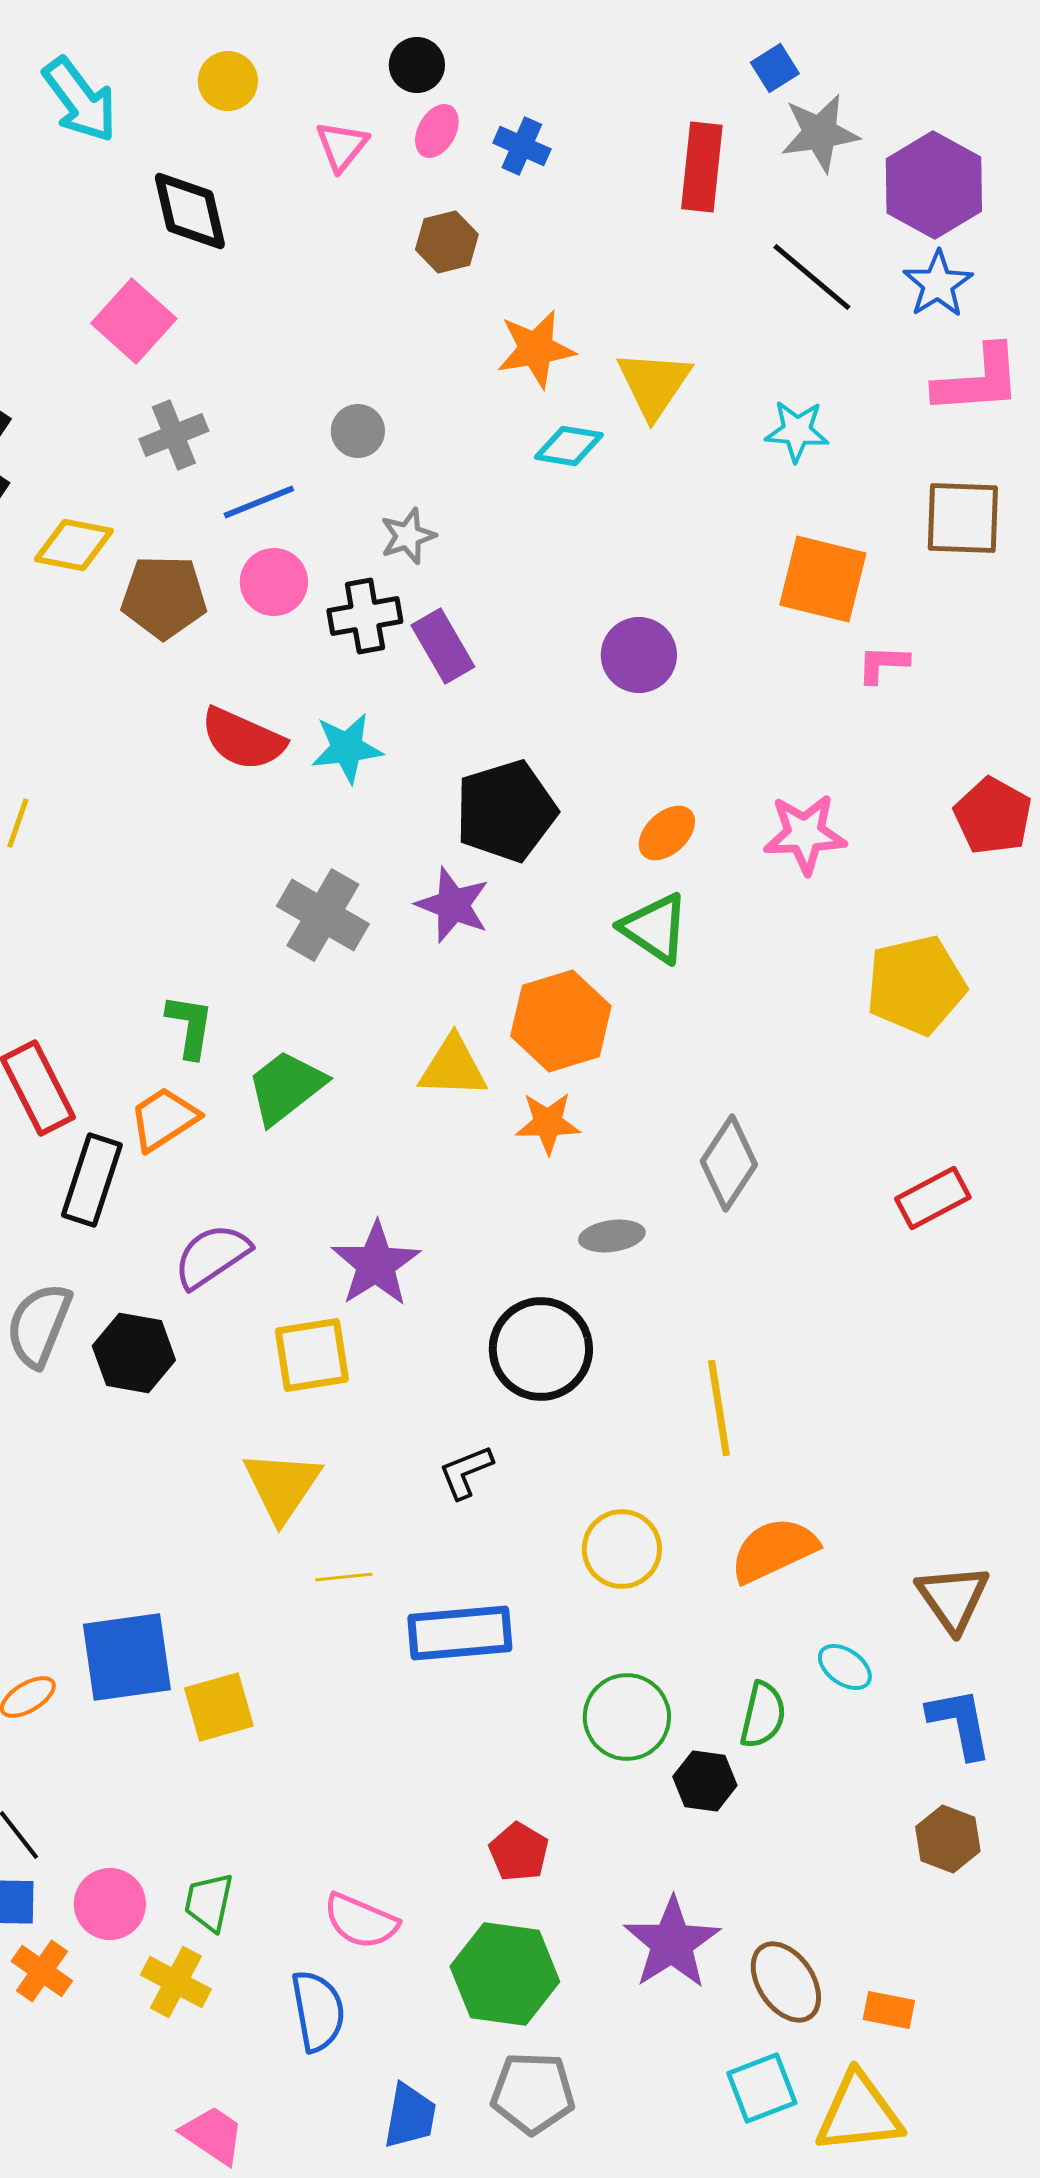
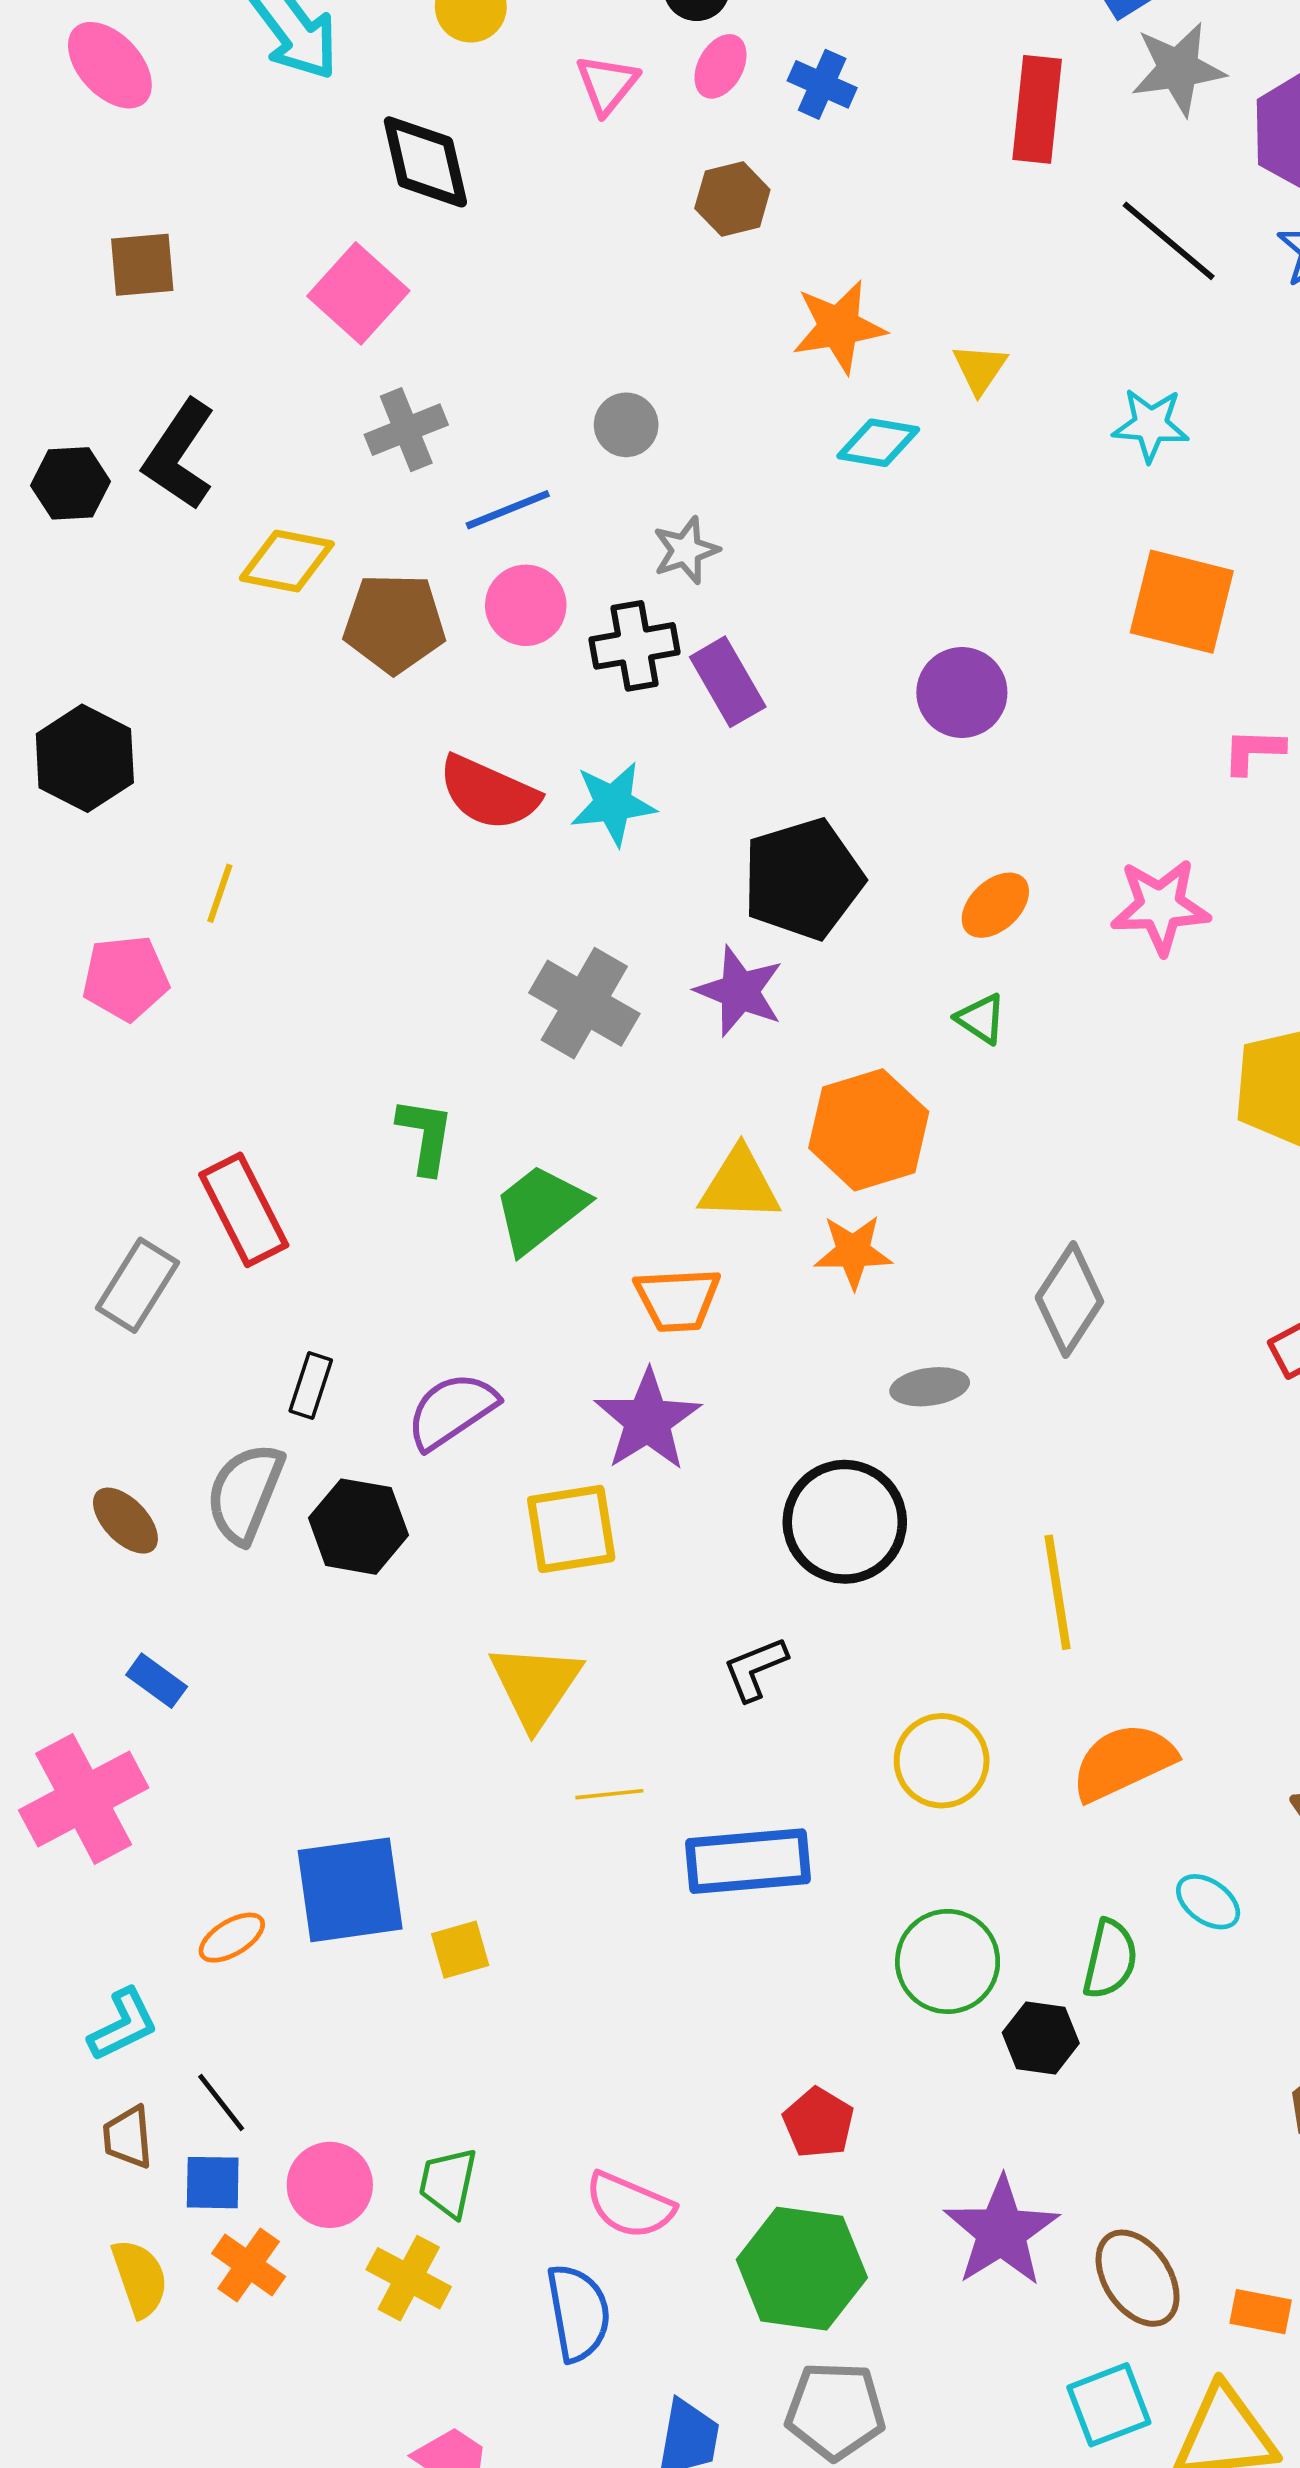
yellow triangle: (654, 384) -> (980, 369), size x0.6
pink L-shape: (883, 664) -> (1253, 751), moved
green triangle: (655, 928) -> (981, 1019), size x0.6
orange trapezoid: (164, 1119) -> (678, 1300), moved, turned -150
black rectangle: (92, 1180) -> (311, 1386), moved, size x0.6
yellow square: (219, 1707) -> (460, 1950), size x0.7

